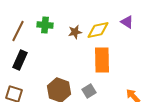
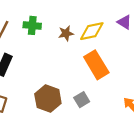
orange rectangle: (102, 60) -> (96, 65), turned -30

